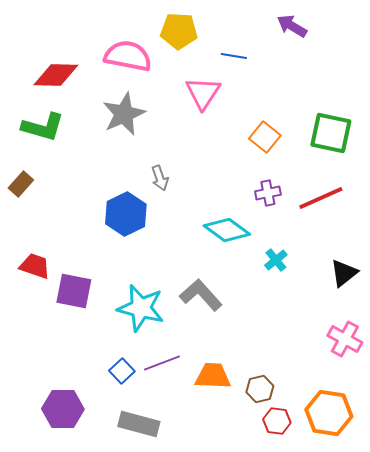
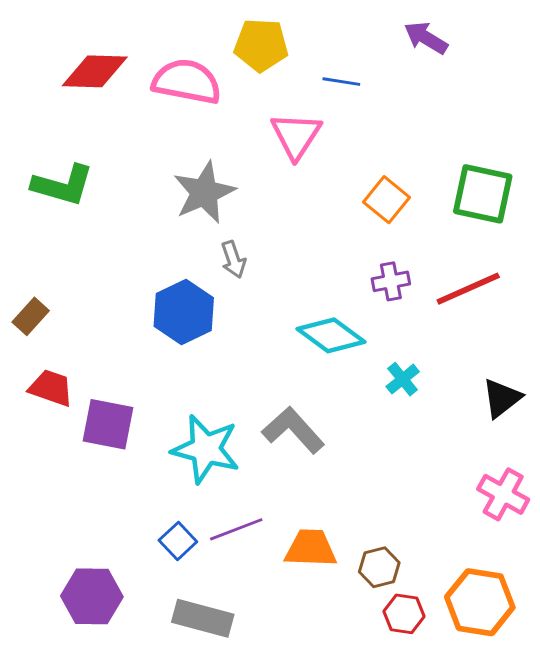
red diamond: (56, 75) -> (95, 71), moved
gray star: (124, 114) -> (204, 192), moved
brown rectangle: (21, 184) -> (31, 316), moved

